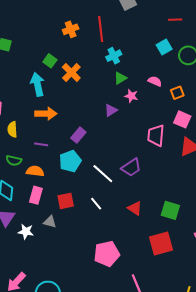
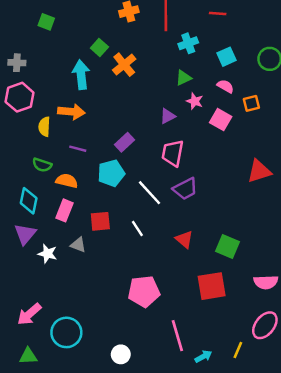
red line: (175, 20) -> (218, 14), moved
cyan square: (164, 47) -> (226, 57), moved
cyan cross: (114, 56) -> (188, 43), moved
orange arrow: (46, 114) -> (71, 112), moved
pink square: (182, 119) -> (221, 120), moved
pink trapezoid: (156, 135) -> (173, 153), moved

